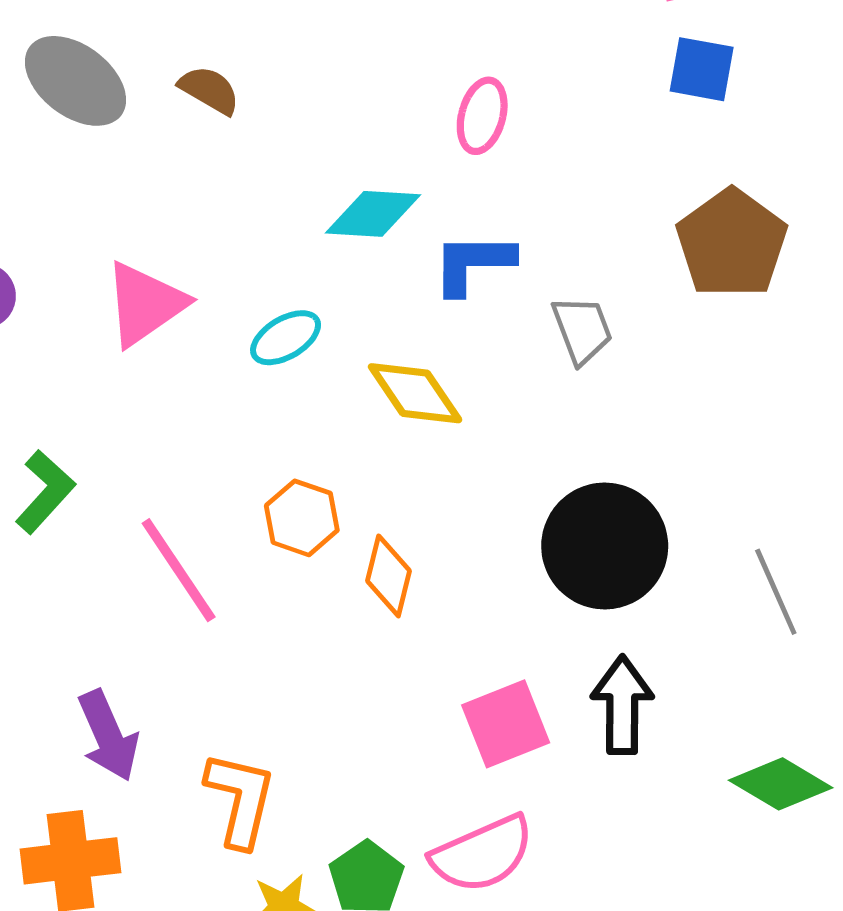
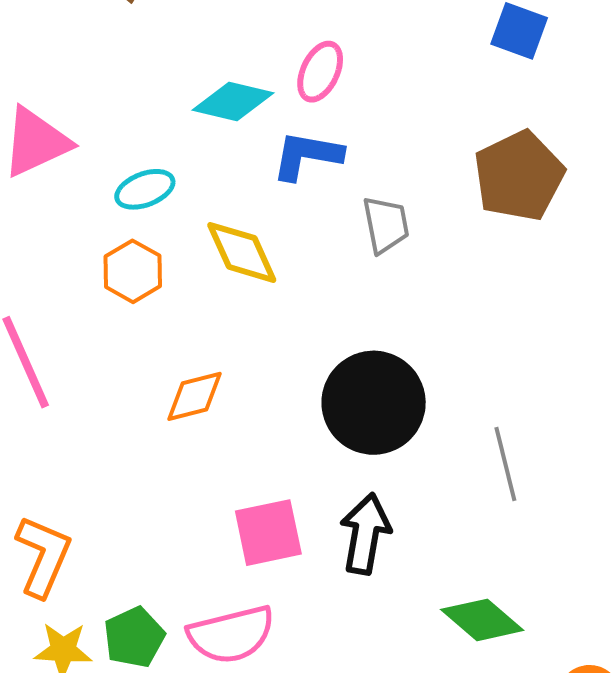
pink ellipse: (482, 116) -> (320, 72), moved
orange hexagon: (302, 518) -> (133, 271), moved
orange diamond: (389, 576) -> (195, 396), turned 52

